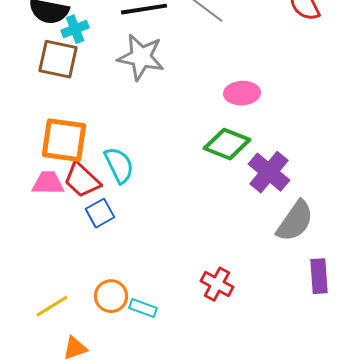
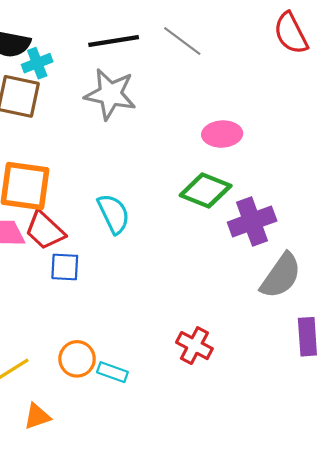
cyan semicircle: (119, 165) -> (114, 214), moved
purple cross: (269, 172) -> (252, 222), turned 30
blue square: (100, 213) -> (65, 267), turned 32

